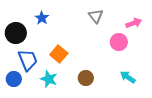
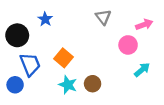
cyan arrow: (128, 77) -> (142, 70), moved, turned 105
cyan star: (49, 79) -> (68, 85), moved

